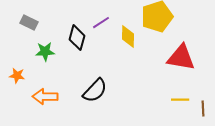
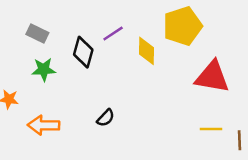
gray rectangle: (29, 23) -> (37, 33), moved
black semicircle: (95, 91) -> (106, 118), size x0.6

